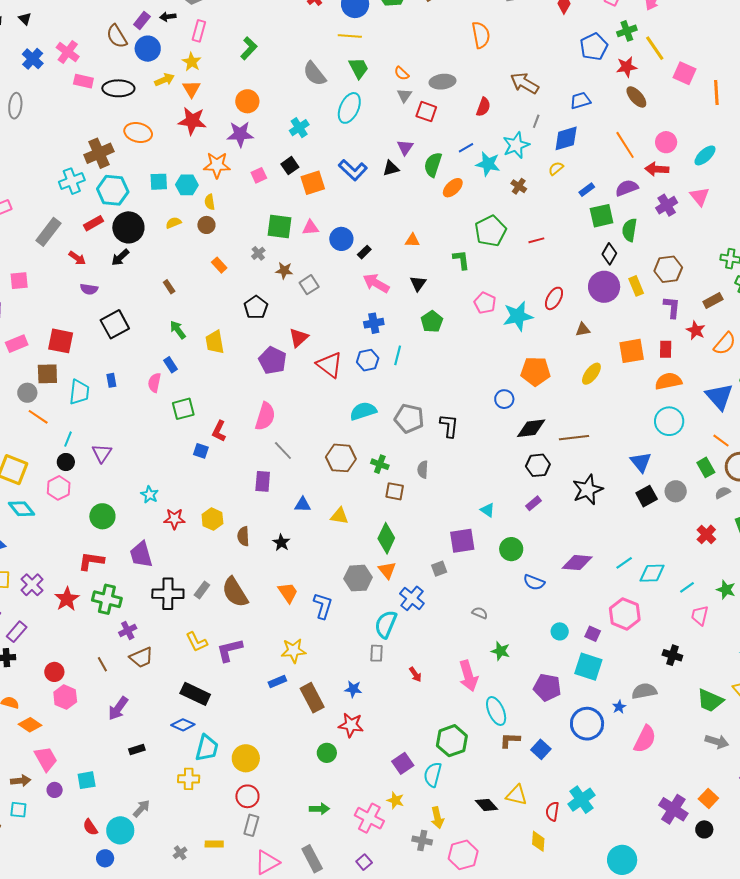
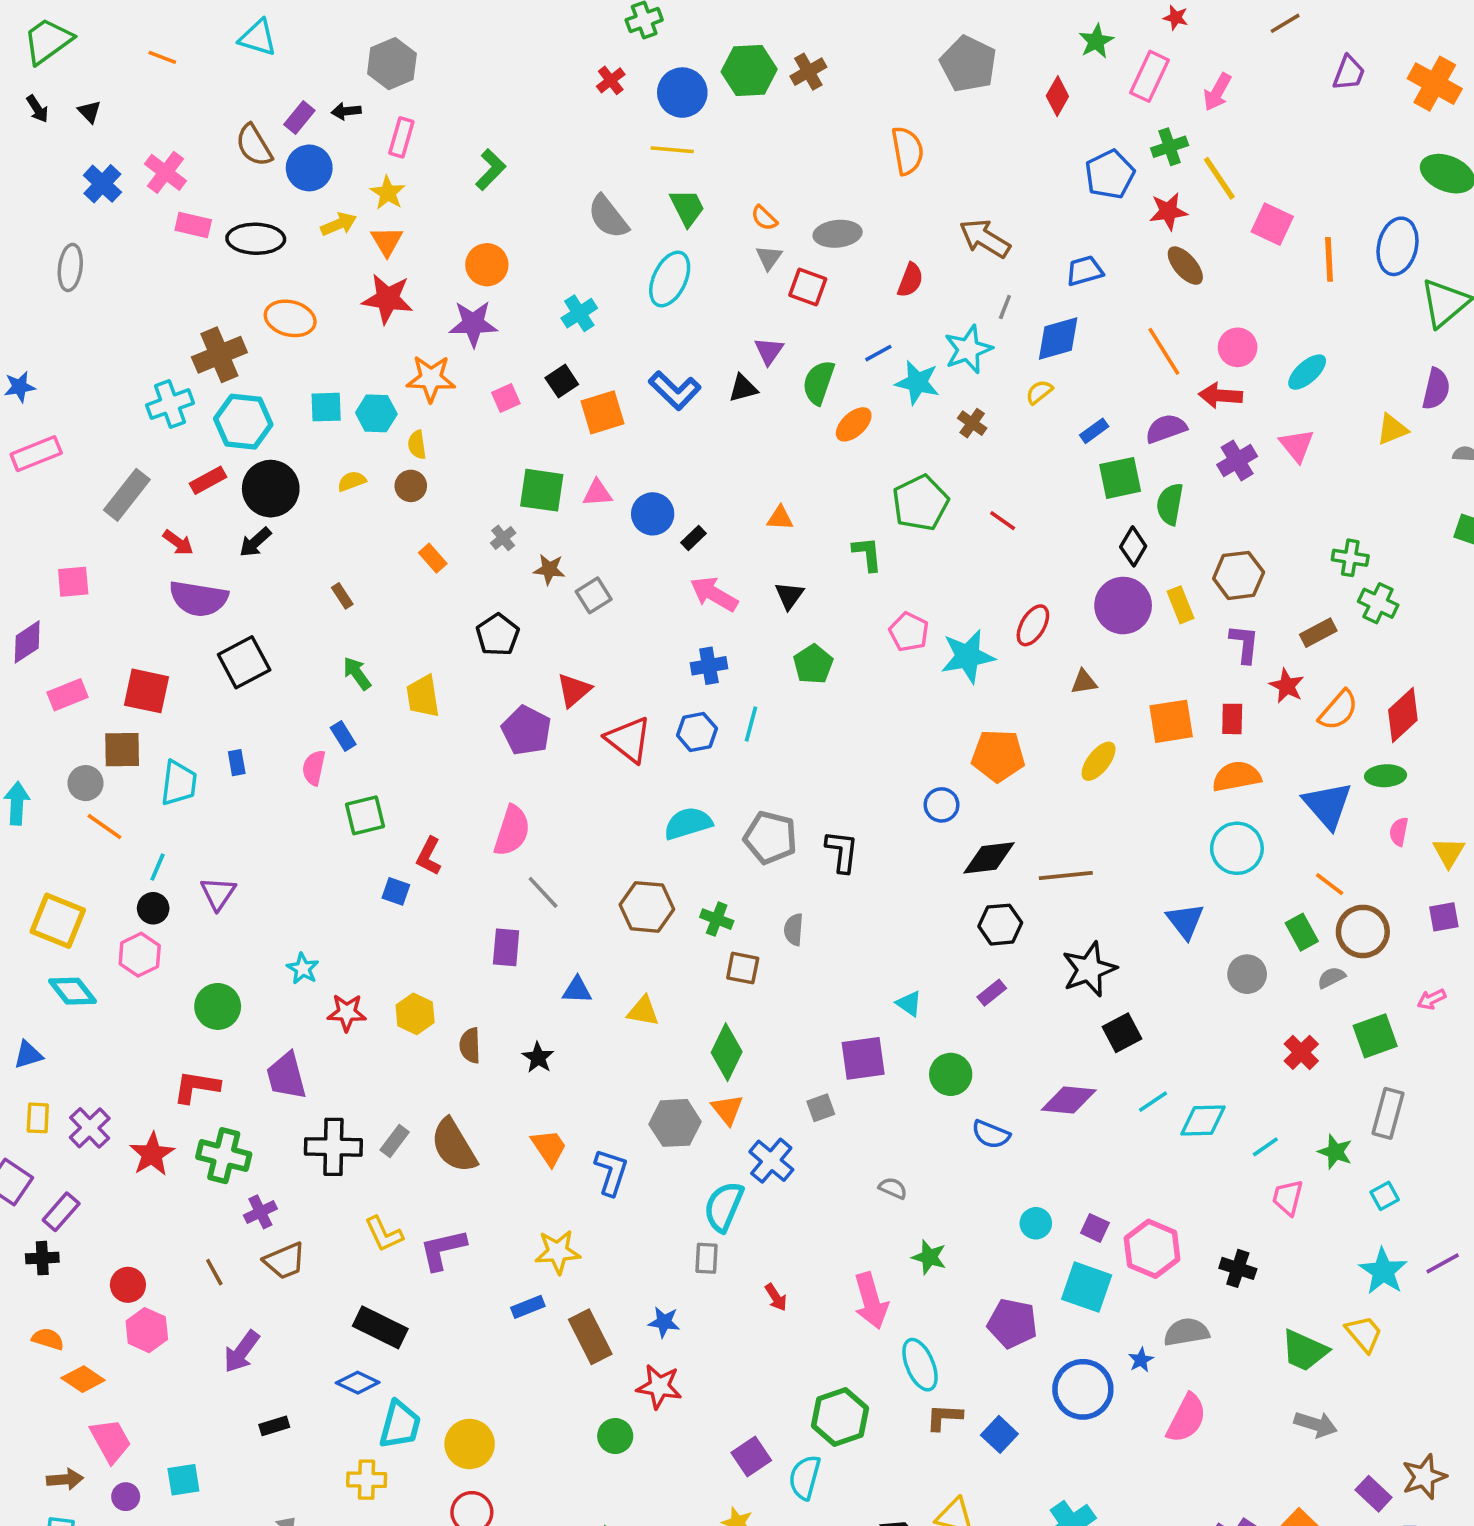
red line: (536, 240) -> (1003, 521), turned 49
purple semicircle: (89, 289) -> (199, 599), size x1.8
black square: (647, 496) -> (1122, 1033), moved
pink hexagon: (625, 614) -> (1152, 1249), moved

